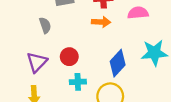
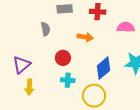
orange arrow: (101, 22) -> (85, 37), moved
purple triangle: (37, 62) -> (22, 65), moved

